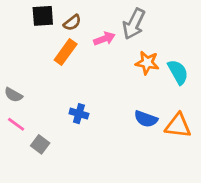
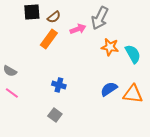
blue semicircle: (146, 119) -> (109, 89), turned 126
gray square: (40, 144) -> (55, 115), moved

